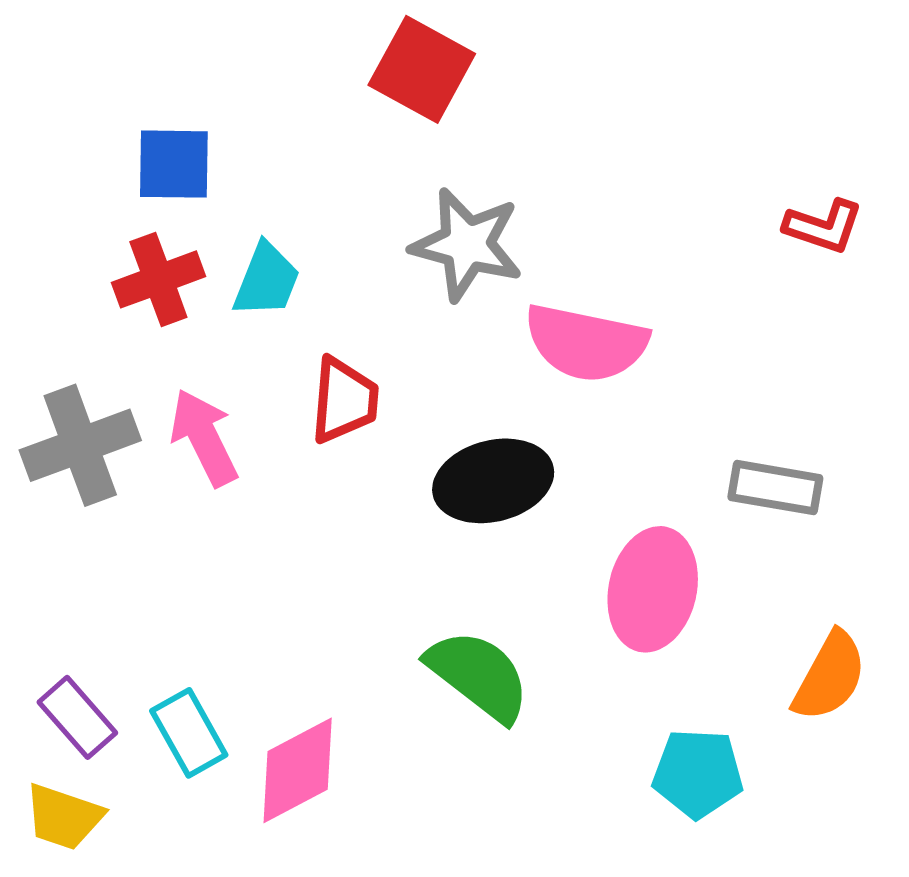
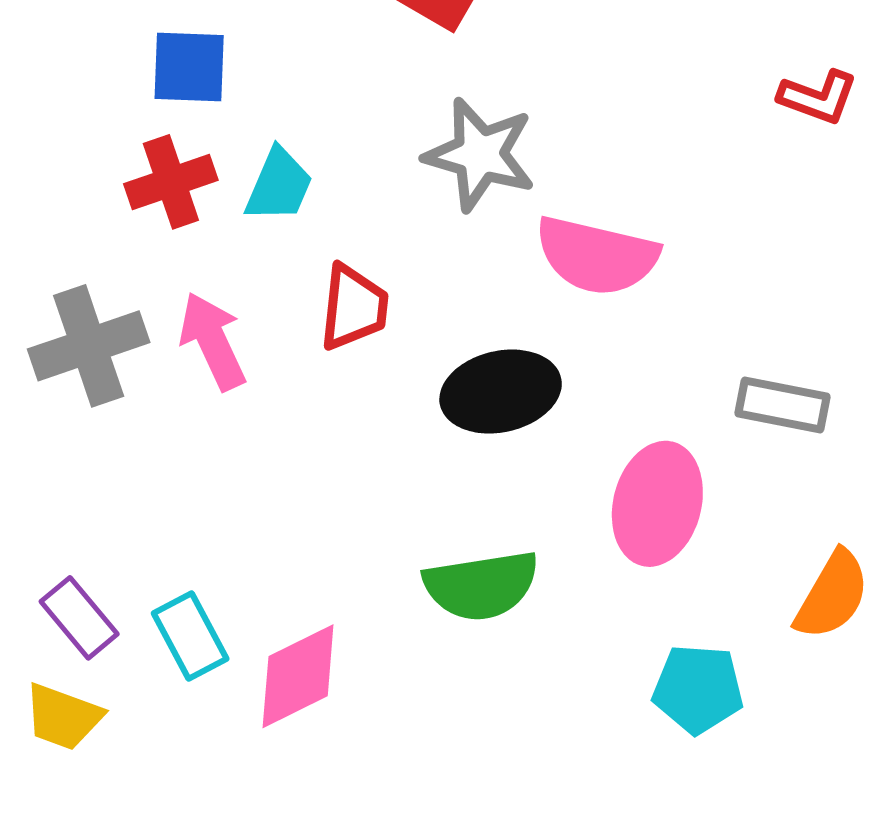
red L-shape: (823, 226) -> (818, 97), moved
green semicircle: (479, 675) -> (481, 586), turned 132

